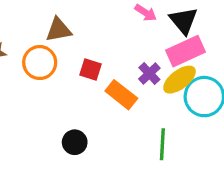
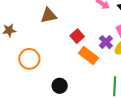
orange circle: (40, 63) -> (29, 59), moved
red square: (90, 69) -> (77, 36), moved, turned 32

